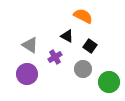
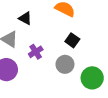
black triangle: (67, 36) -> (25, 18), moved

